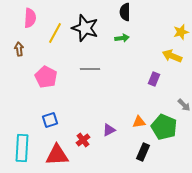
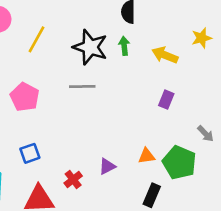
black star: (85, 28) -> (90, 47), moved
green arrow: (122, 38) -> (124, 46), turned -88
yellow arrow: (172, 56) -> (165, 55), moved

